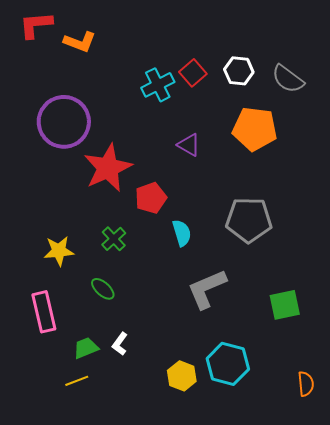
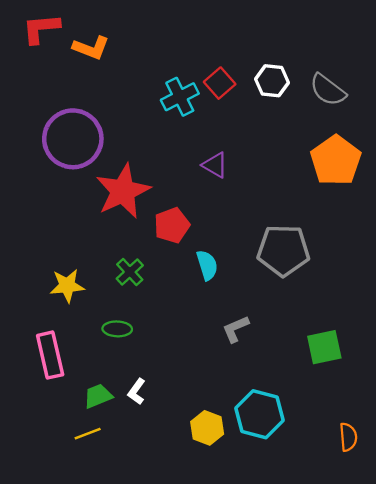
orange pentagon: (255, 129) -> (336, 160), moved, turned 30
green ellipse: (103, 289) -> (117, 329), turned -40
gray L-shape: (207, 289) -> (236, 329), size x0.6

